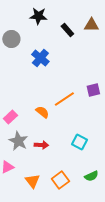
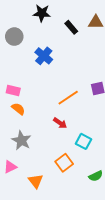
orange semicircle: (42, 112) -> (18, 109), moved
pink rectangle: (10, 117) -> (13, 90), moved, turned 56
red arrow: (41, 145) -> (60, 123), moved, turned 32
orange square: (60, 180) -> (64, 163), moved

